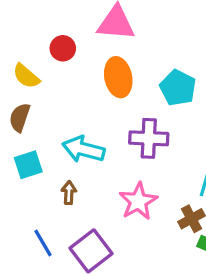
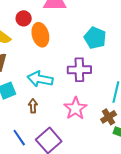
orange ellipse: (118, 77) -> (40, 35), moved

